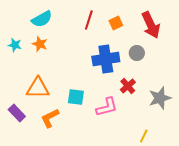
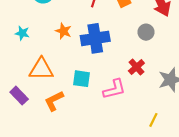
orange star: (40, 44) -> (63, 31), moved
cyan star: (15, 45) -> (22, 33), moved
blue cross: (106, 59) -> (95, 38), moved

